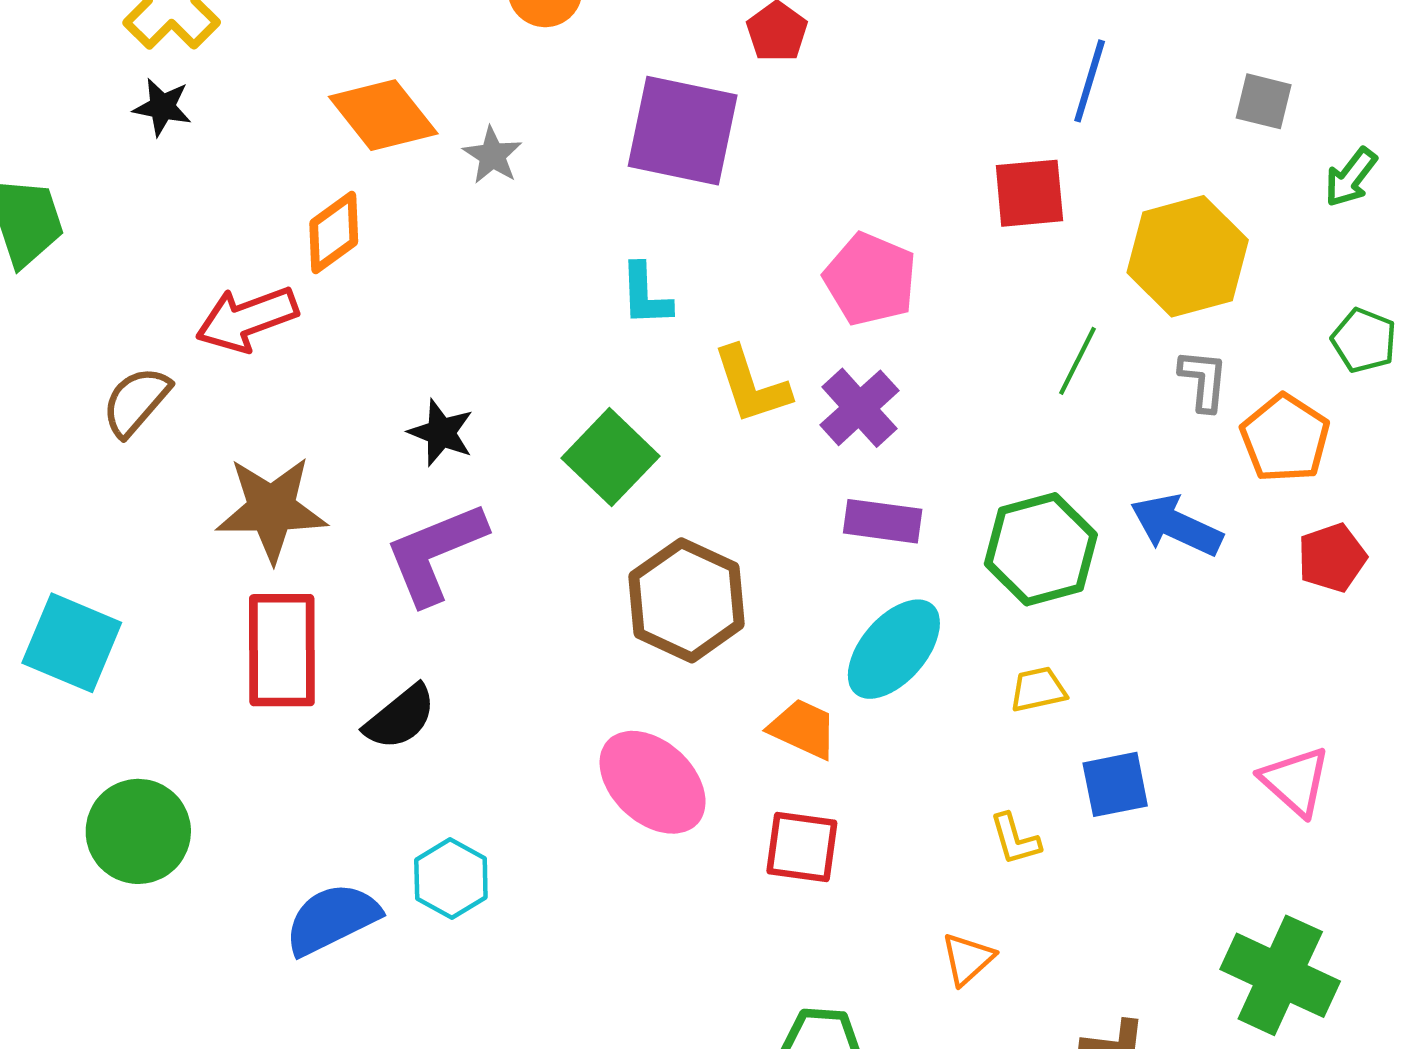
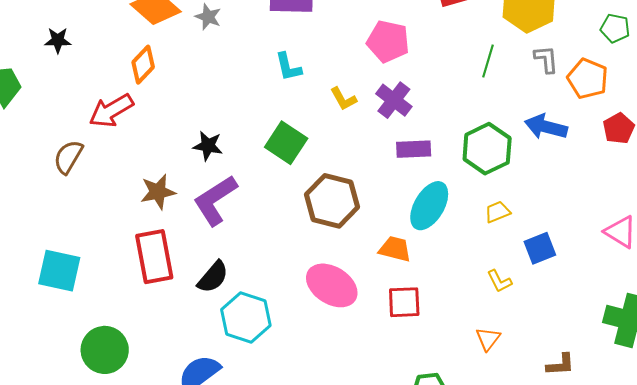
black star: (162, 107) -> (58, 40), moved
yellow L-shape: (751, 385) -> (343, 99), size x0.7
brown star: (272, 509) -> (158, 192), moved, size x0.7
cyan hexagon: (451, 879) -> (246, 318), moved, size x1.4

